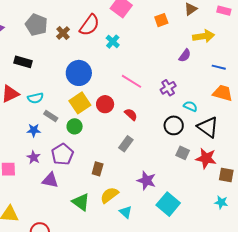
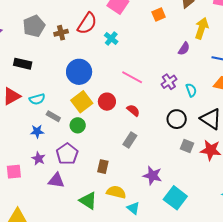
gray pentagon: (36, 25) -> (34, 26), turned 30
brown cross: (63, 33) -> (61, 33), turned 32
yellow arrow: (204, 36) -> (202, 28), turned -60
cyan semicircle: (190, 106) -> (191, 90), moved, turned 48
yellow semicircle: (109, 195) -> (116, 192), turned 54

